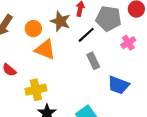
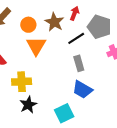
orange triangle: (45, 49) -> (36, 46), turned 30
blue trapezoid: (118, 85) -> (82, 89), moved

